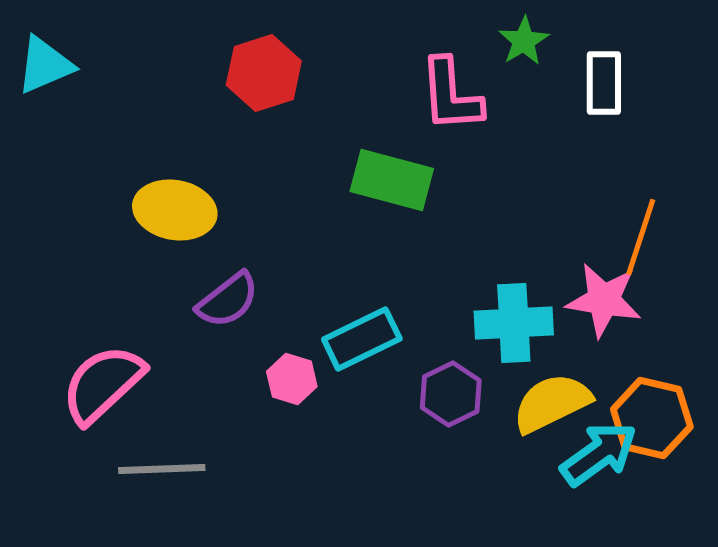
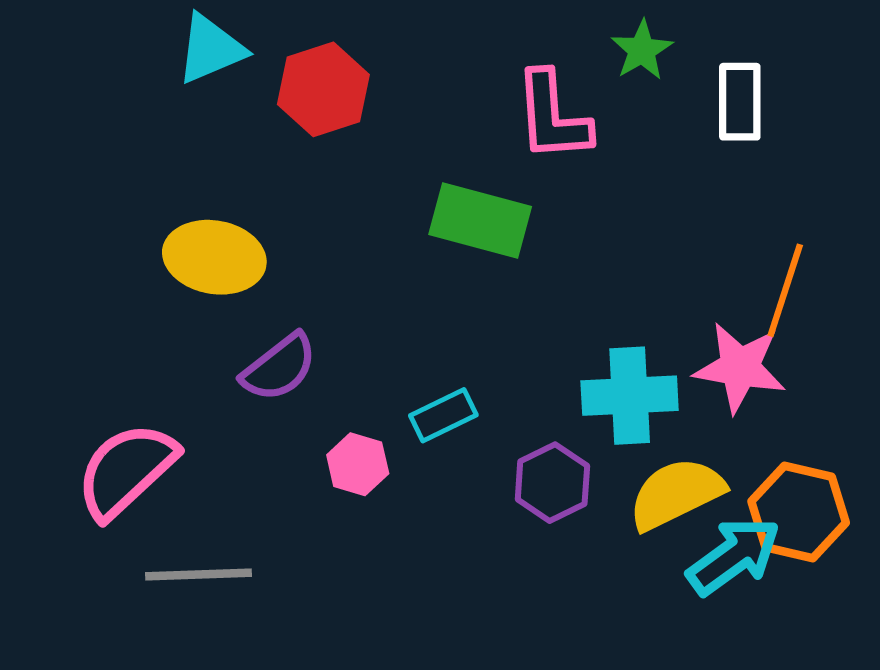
cyan triangle: (45, 65) -> (211, 49), moved
cyan rectangle: (362, 339) -> (443, 415), size x0.7

